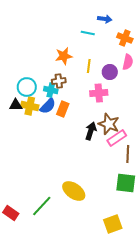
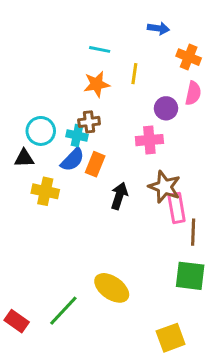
cyan line: (88, 33) -> (100, 49), moved
yellow line: (89, 66) -> (134, 74), moved
yellow cross: (30, 106) -> (45, 191), moved
black arrow: (91, 131) -> (119, 196), moved
pink rectangle: (117, 138) -> (177, 208), turned -66

